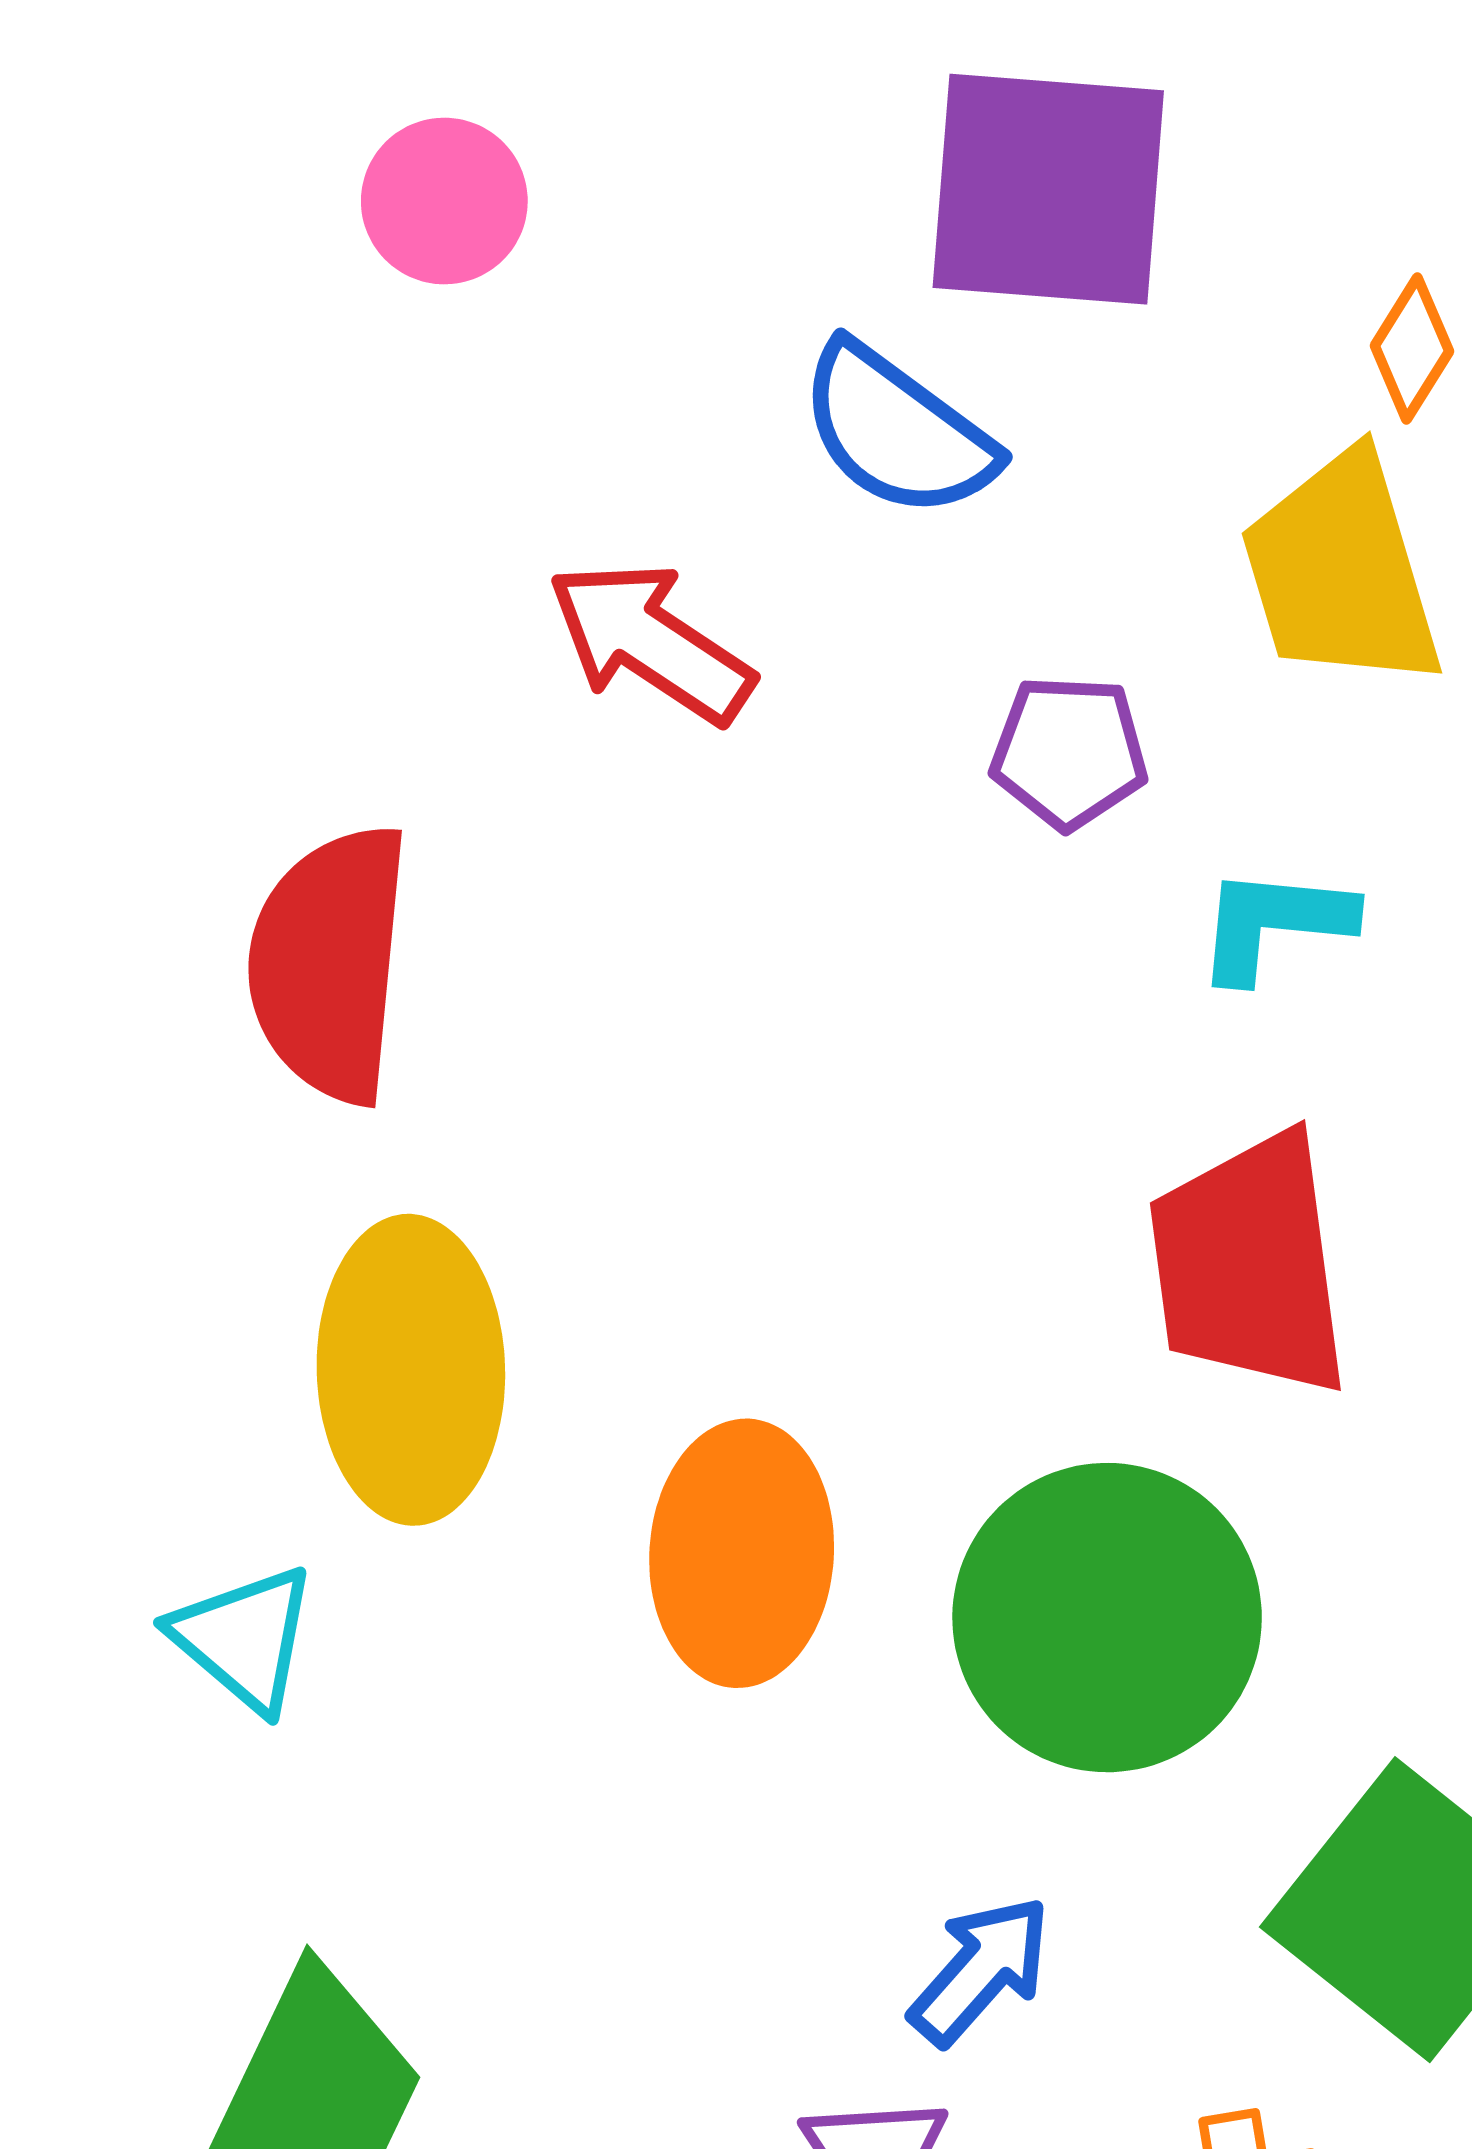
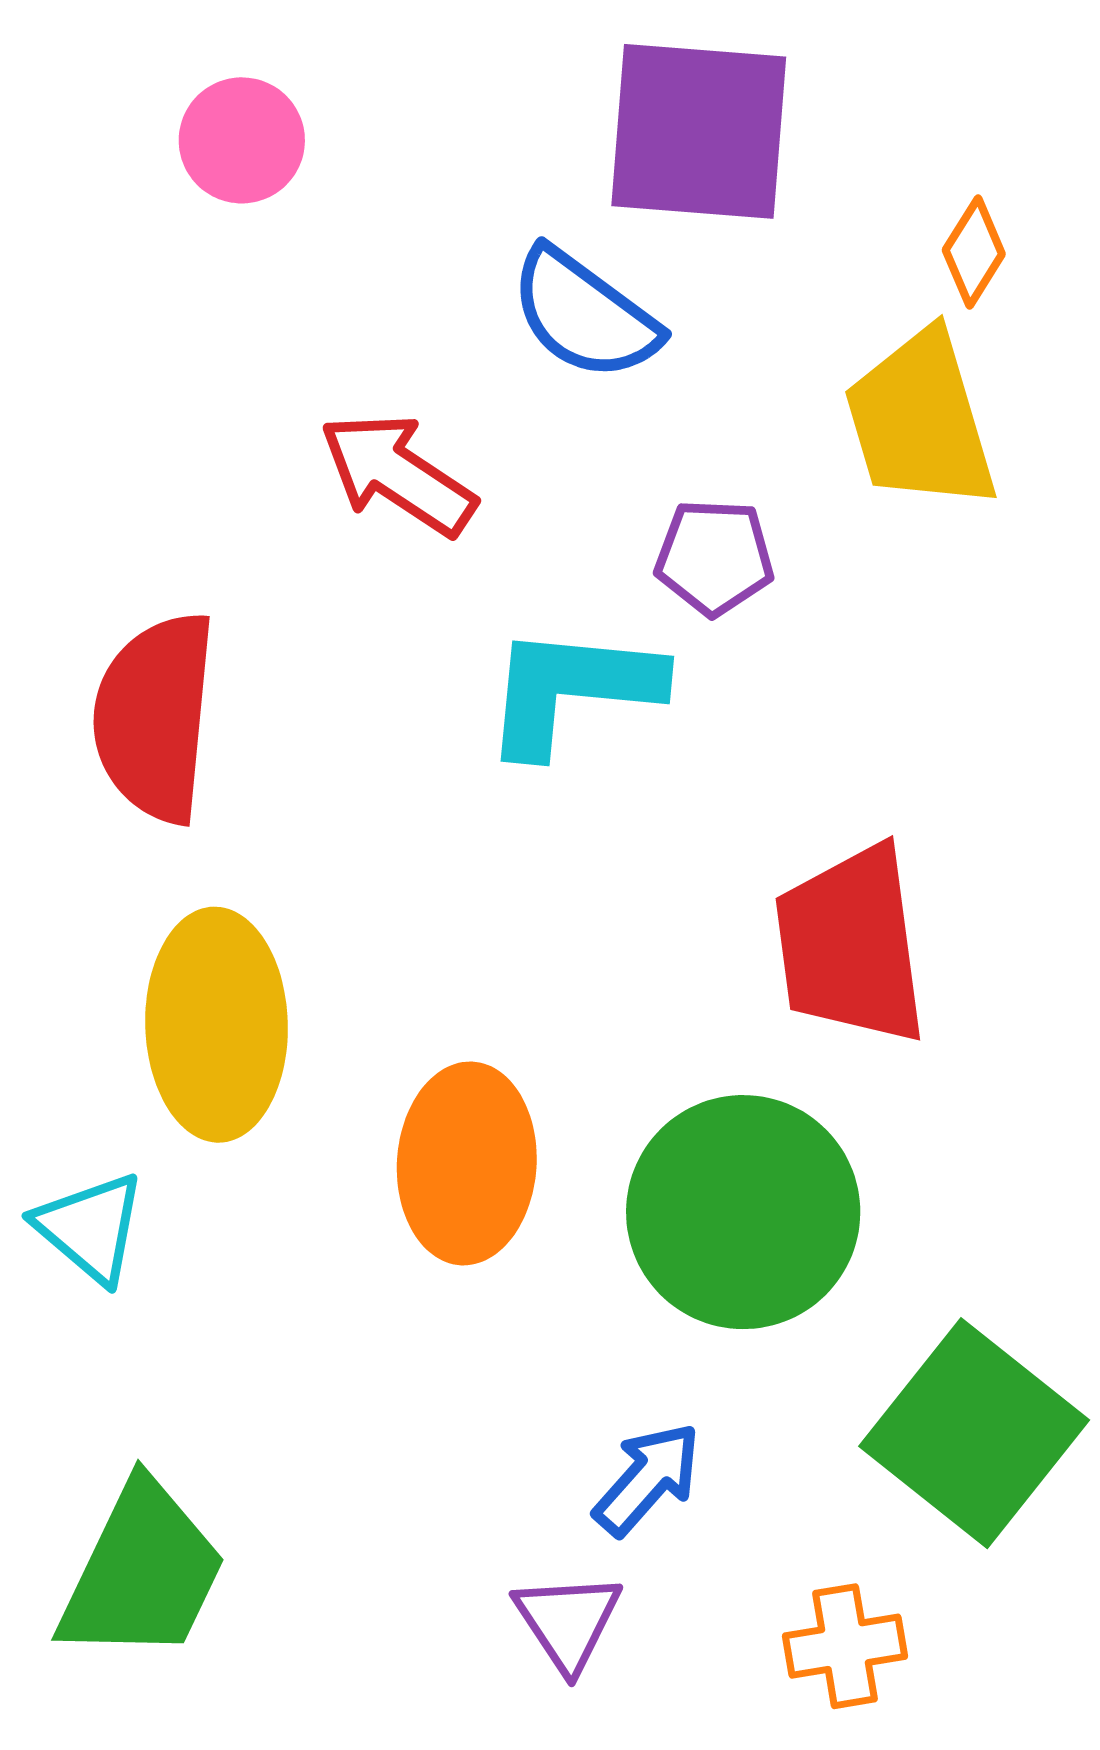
cyan L-shape: (1274, 923) -> (572, 690), moved, size x1.5

